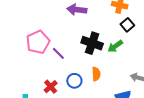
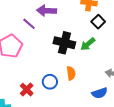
purple line: (58, 53) -> (29, 24), moved

